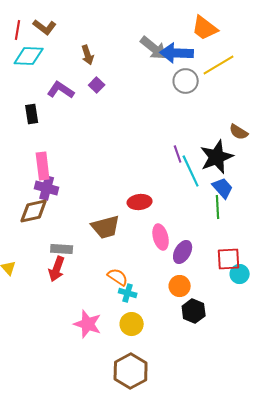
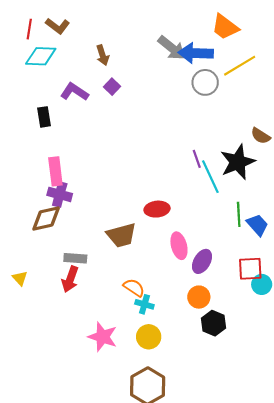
blue trapezoid: (223, 188) -> (257, 225), moved

